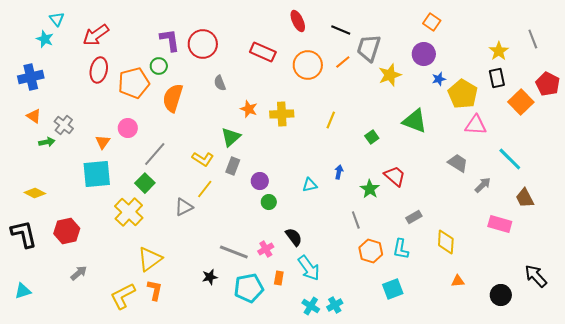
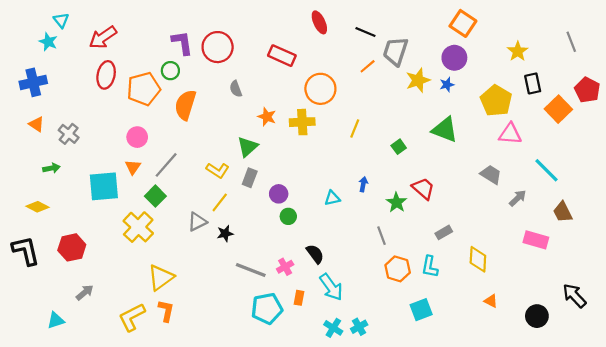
orange square: (432, 22) -> (463, 23), size x1.4
yellow star: (499, 51) -> (518, 51), moved
orange circle: (308, 65) -> (320, 89), moved
blue star: (439, 79) -> (447, 85), moved
green arrow: (47, 142) -> (51, 168), moved
orange triangle: (103, 142) -> (133, 167), moved
black star: (210, 277) -> (225, 234), moved
orange triangle: (458, 281) -> (491, 301), turned 32
cyan triangle: (23, 291) -> (56, 320), moved

